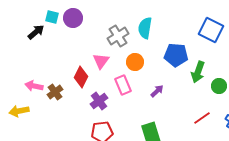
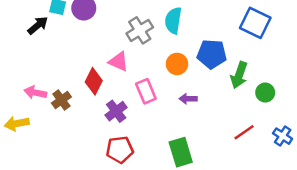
pink triangle: (101, 61) -> (119, 61), turned -42
orange circle: (135, 62) -> (177, 64), moved
purple arrow: (157, 91) -> (188, 99), turned -136

